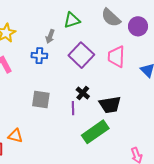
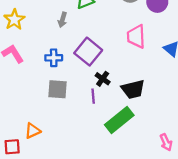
purple square: (81, 55) -> (88, 52), moved
blue cross: (39, 56) -> (54, 58), moved
orange triangle: (15, 136) -> (33, 131), turned -35

